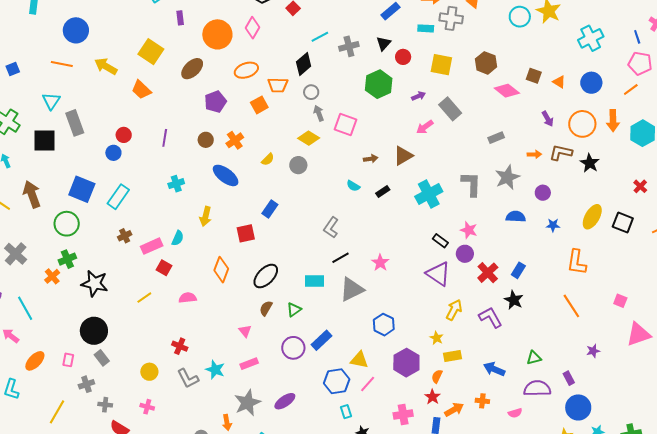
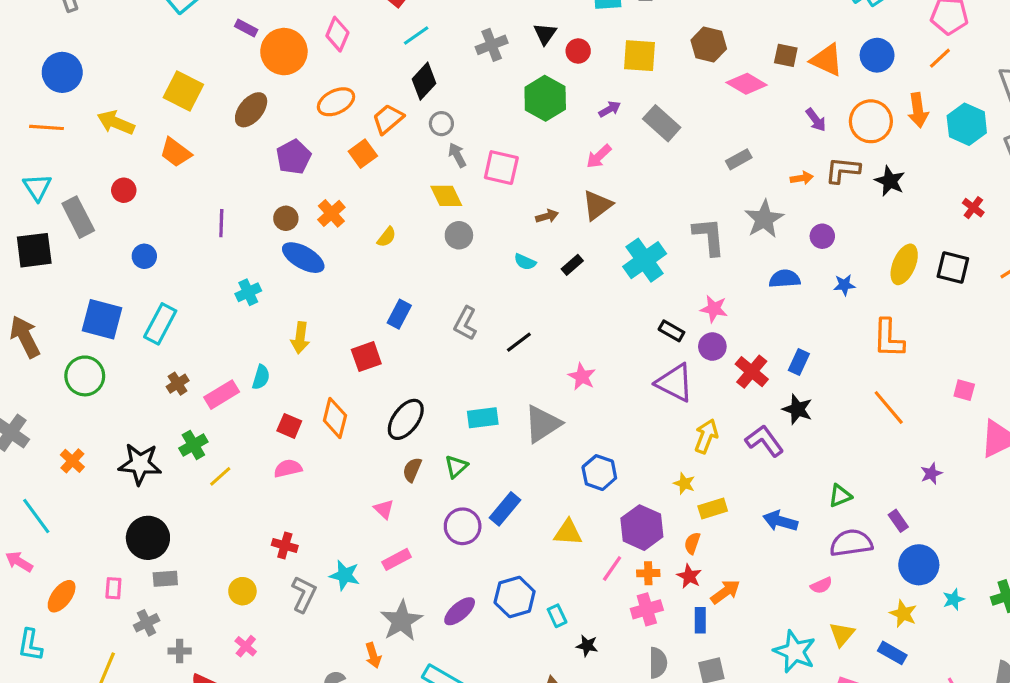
purple rectangle: (180, 18) -> (246, 28), moved, turned -48
cyan line: (320, 37) -> (416, 36), moved
orange triangle: (559, 82) -> (827, 60), size x1.6
orange trapezoid: (278, 85) -> (388, 119), turned 145
pink arrow: (425, 127) -> (599, 156), moved
red circle: (124, 135) -> (124, 190), moved
yellow diamond: (309, 138) -> (446, 196), turned 40
gray circle: (298, 165) -> (459, 235), moved
blue ellipse: (226, 175) -> (303, 258), moved
gray L-shape: (331, 227) -> (465, 323), moved
black line: (340, 258) -> (519, 342), moved
green cross: (67, 259) -> (193, 445), moved
red square: (164, 268) -> (289, 426), moved
gray rectangle: (102, 358) -> (165, 579), turned -49
gray L-shape: (188, 378) -> (304, 594), turned -120
blue hexagon: (337, 381) -> (515, 597), moved
pink line: (368, 384) -> (612, 569), moved
orange cross: (482, 401) -> (648, 573), moved
pink cross: (147, 407) -> (246, 646), turned 32

